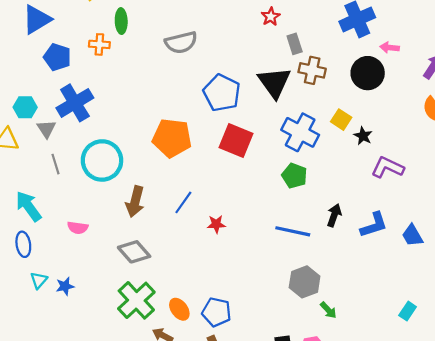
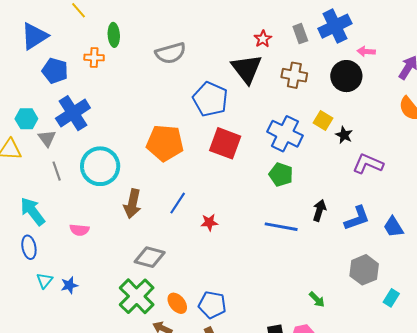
red star: (271, 17) -> (263, 39), moved
gray rectangle: (295, 44) -> (300, 34), moved
black triangle: (274, 82) -> (247, 69), moved
gray diamond: (134, 252) -> (150, 257), moved, turned -32
gray hexagon: (305, 282) -> (364, 270), moved

